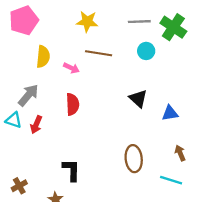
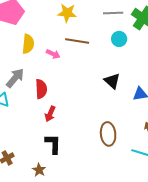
red semicircle: (73, 104) -> (41, 89), moved
red arrow: (36, 125) -> (50, 114), moved

